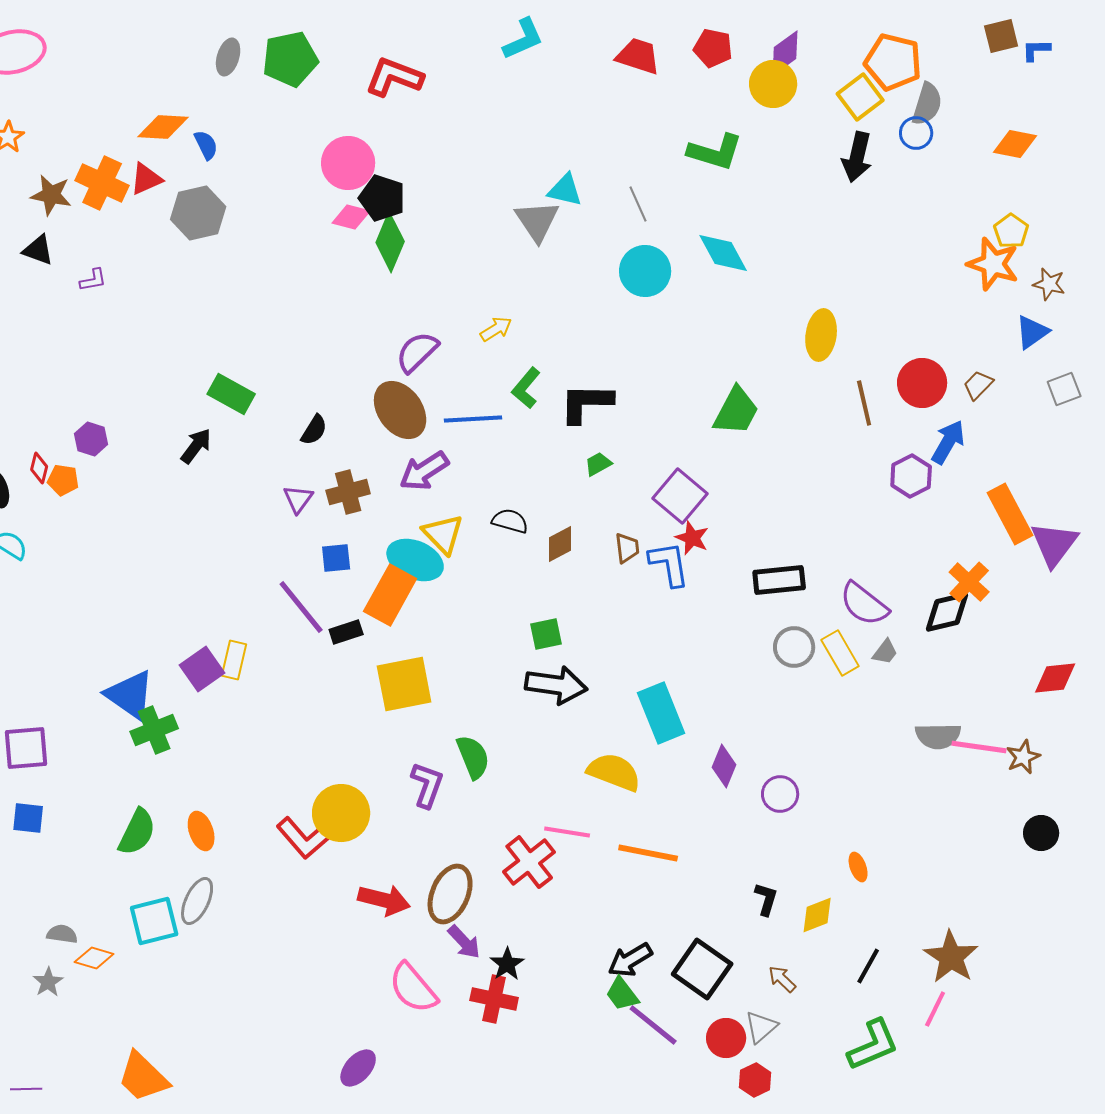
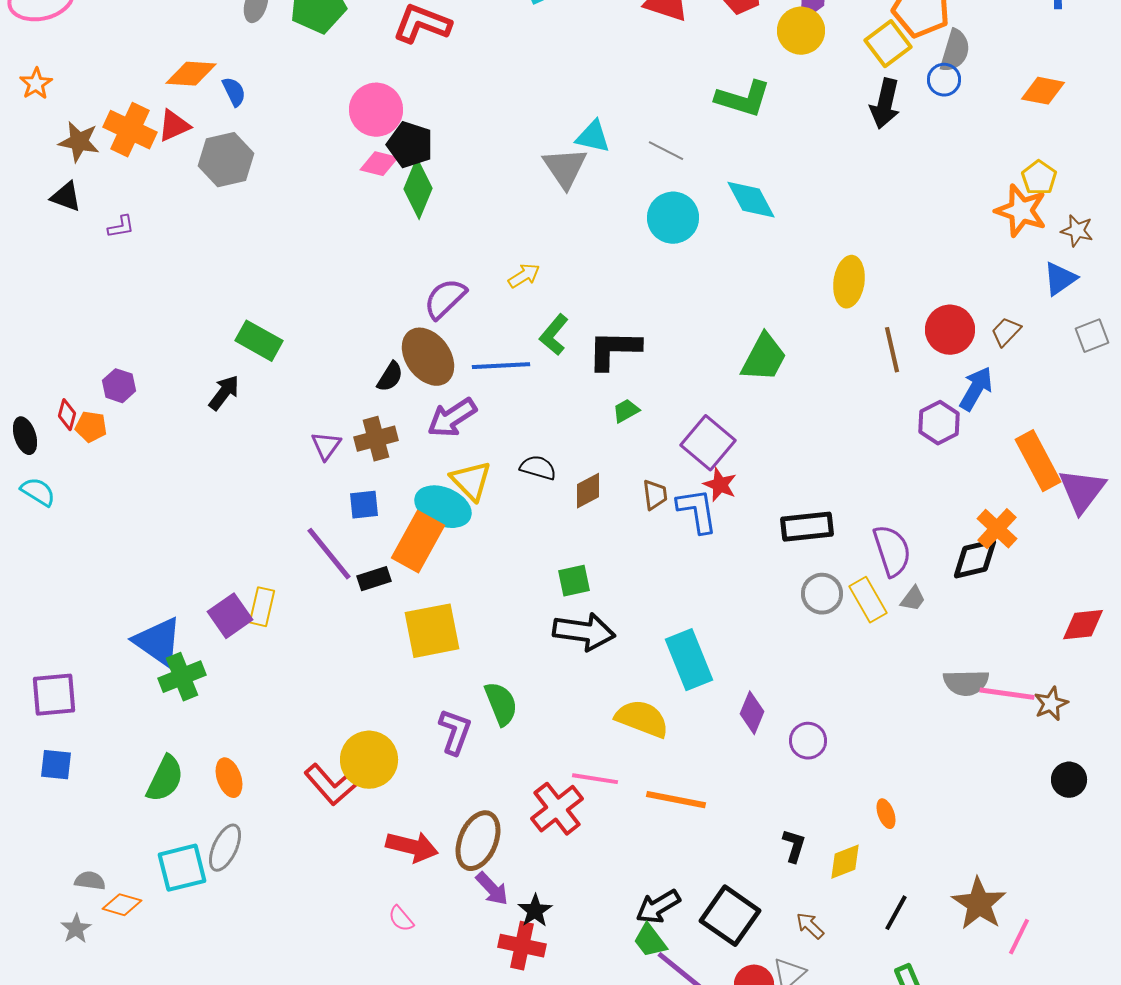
gray line: (638, 204) -> (666, 151), turned -39
black semicircle: (314, 430) -> (390, 377), moved
purple semicircle: (864, 604) -> (892, 551), turned -146
pink semicircle: (413, 988) -> (401, 919), moved, size x0.5
pink line: (935, 1009) -> (1019, 937), moved

